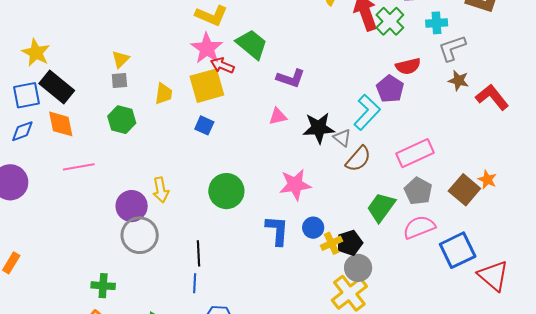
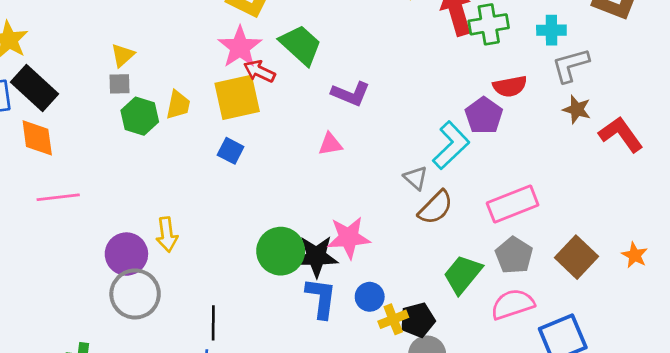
green cross: (390, 21) -> (489, 24), turned 32
green hexagon: (122, 120) -> (140, 116), moved
black star: (319, 128) -> (316, 256), moved
orange star: (487, 180) -> (635, 255), moved
green circle: (226, 191) -> (281, 251), moved

